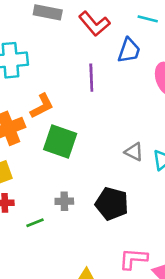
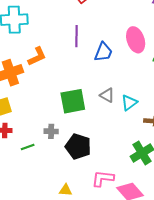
blue trapezoid: (129, 50) -> (103, 52), moved
green square: (60, 141) -> (73, 101), moved, turned -32
black pentagon: (112, 204) -> (78, 146), moved

